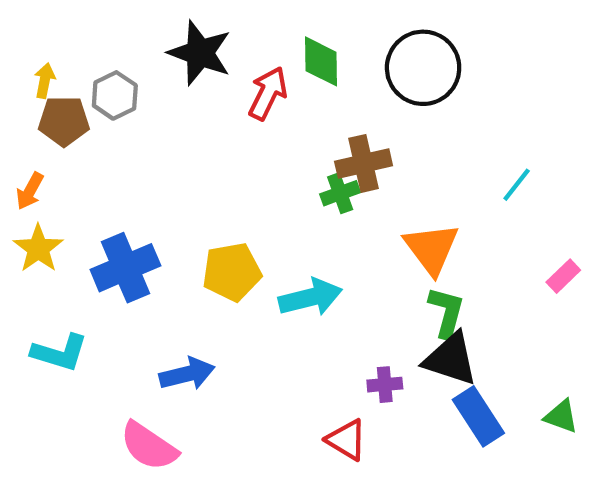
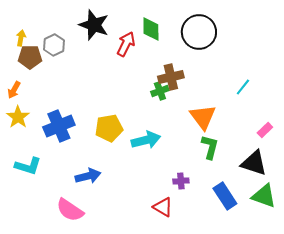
black triangle: (451, 359) -> (254, 163), moved
green triangle: (561, 416) -> (264, 196), size x1.5

